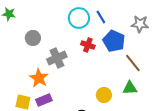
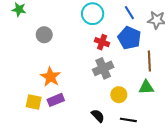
blue line: (101, 17) -> (129, 13), moved
gray cross: (57, 58) -> (103, 68), moved
brown line: (133, 63) -> (149, 61), turned 36

